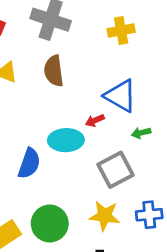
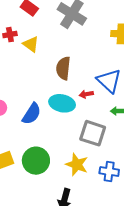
brown semicircle: (54, 71) -> (63, 68), moved
gray square: (115, 170) -> (93, 133), turned 32

